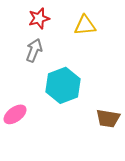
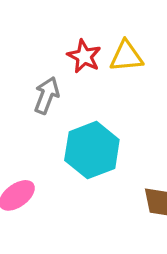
red star: (39, 18) -> (84, 56), moved, turned -30

